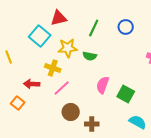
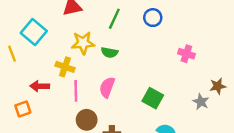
cyan square: (40, 36) -> (34, 32), moved
pink semicircle: (103, 85) -> (107, 87), moved
pink line: (62, 88) -> (76, 91), turned -48
orange square: (18, 103) -> (23, 109), turned 32

